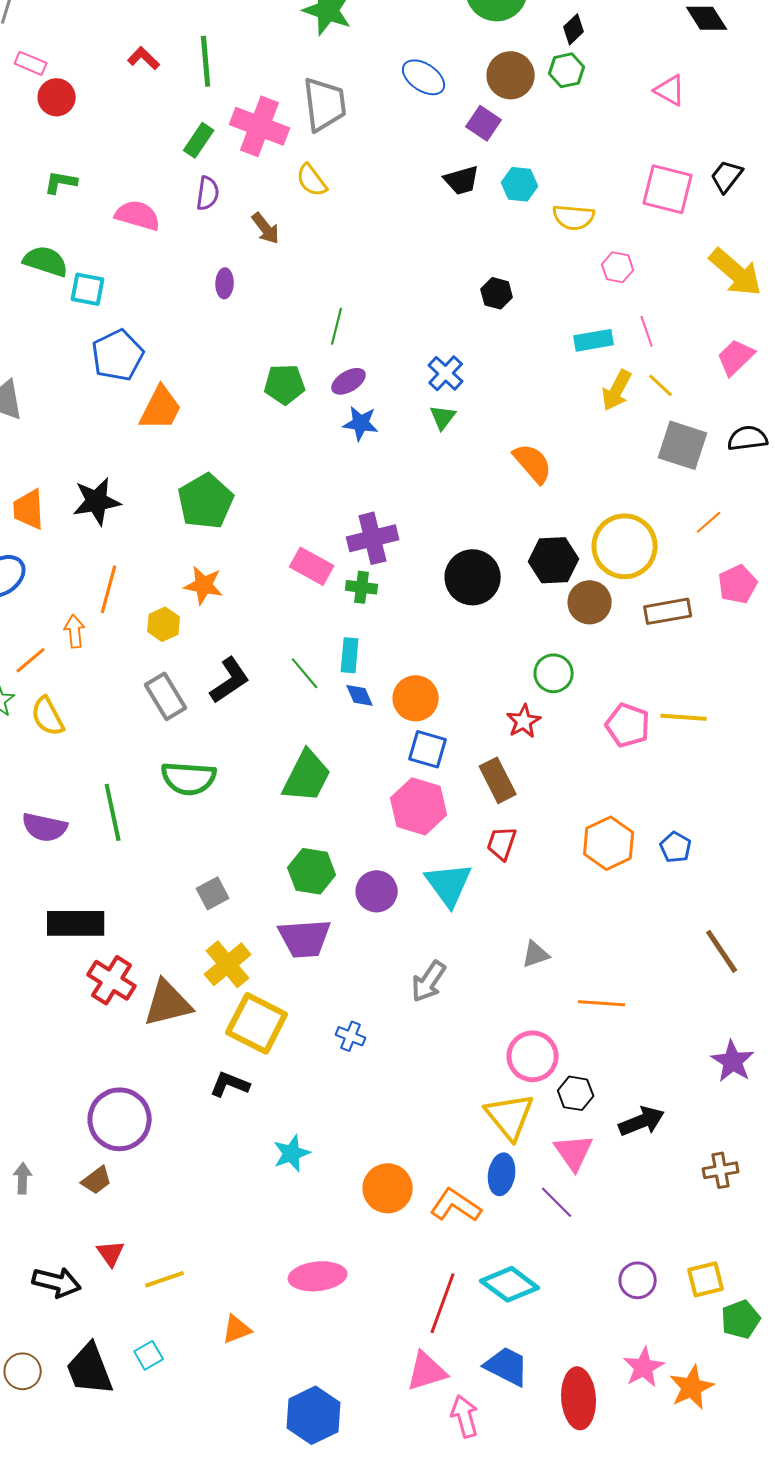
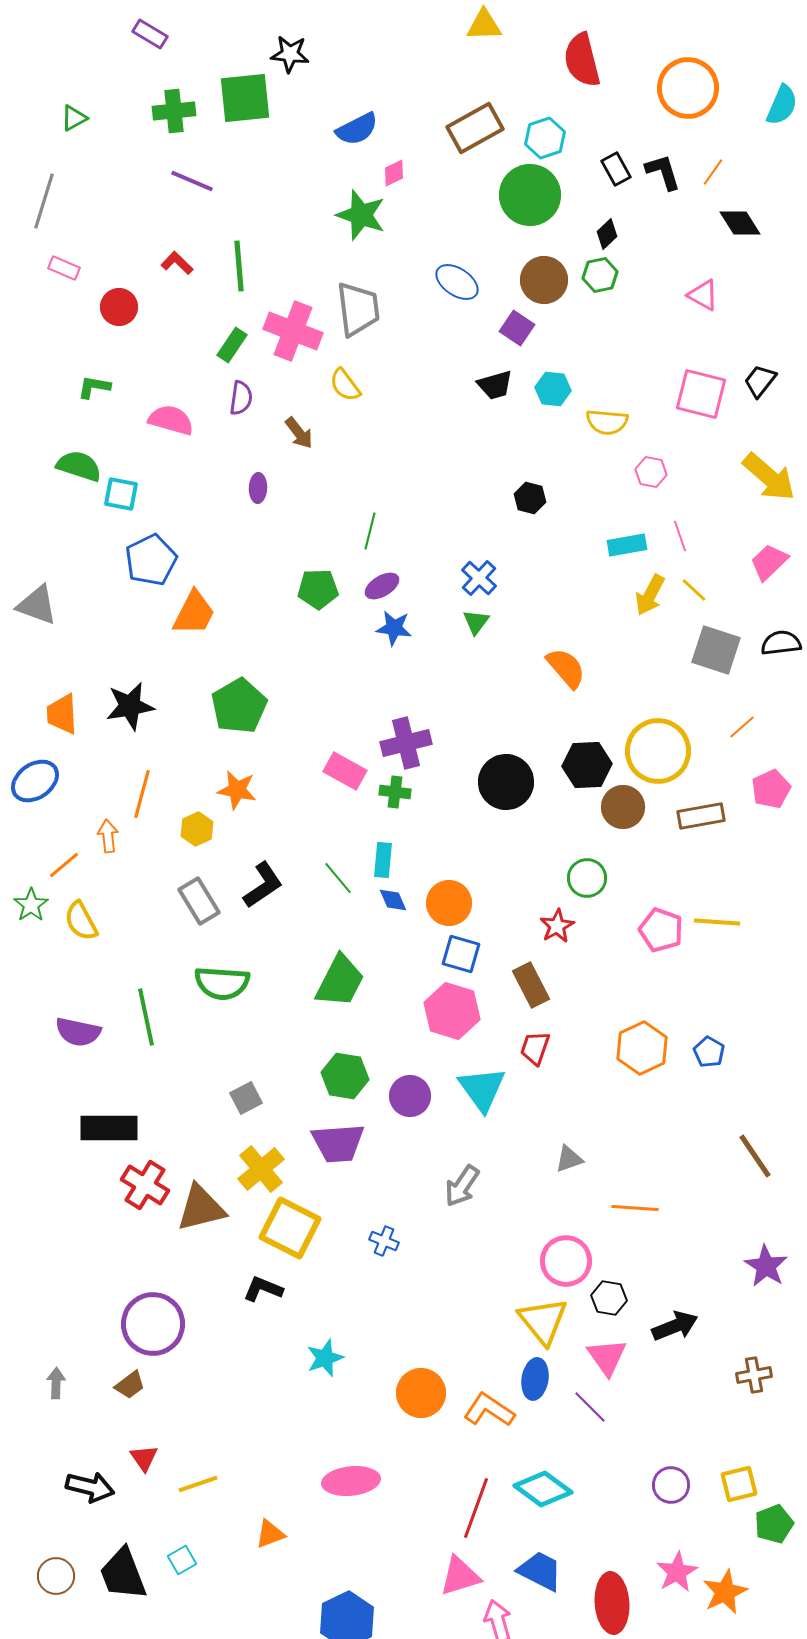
red circle: (57, 97) -> (119, 307), moved

